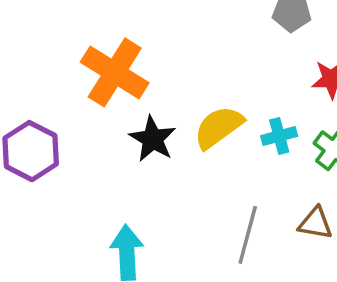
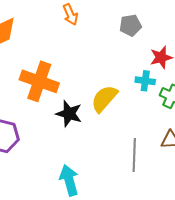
cyan cross: (279, 136) -> (145, 81), moved, turned 36

